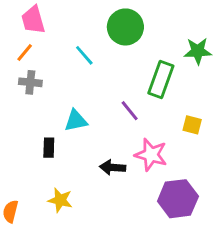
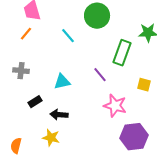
gray cross: (30, 82) -> (21, 71), moved
black rectangle: (49, 148) -> (35, 102), moved, turned 56
black arrow: (113, 167) -> (59, 115), moved

